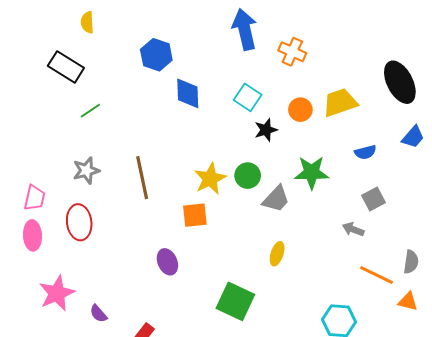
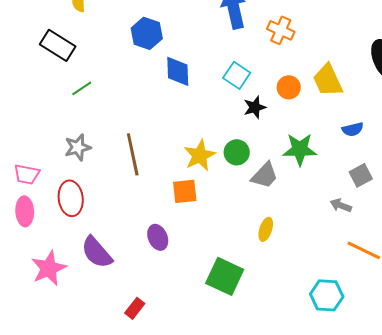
yellow trapezoid: (340, 103) -> (328, 80), turned -96
pink trapezoid: (35, 198) -> (27, 174), turned 88
purple semicircle: (98, 314) -> (97, 252), moved, size x1.8

